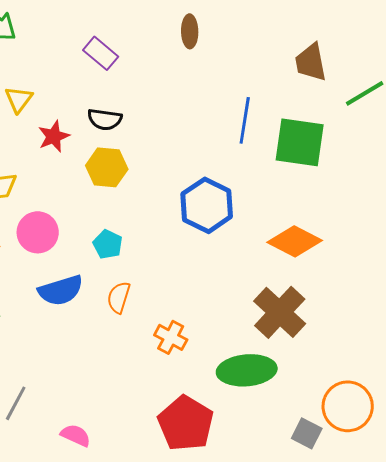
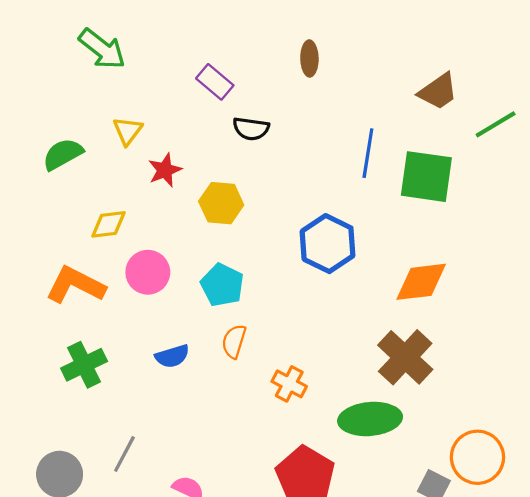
brown trapezoid: (311, 62) -> (438, 91), turned -114
black semicircle: (105, 119) -> (251, 129), moved
orange diamond: (295, 241) -> (421, 282), turned -34
cyan pentagon: (108, 244) -> (222, 285), size x1.4
blue semicircle: (61, 290) -> (172, 356), moved, size x0.7

